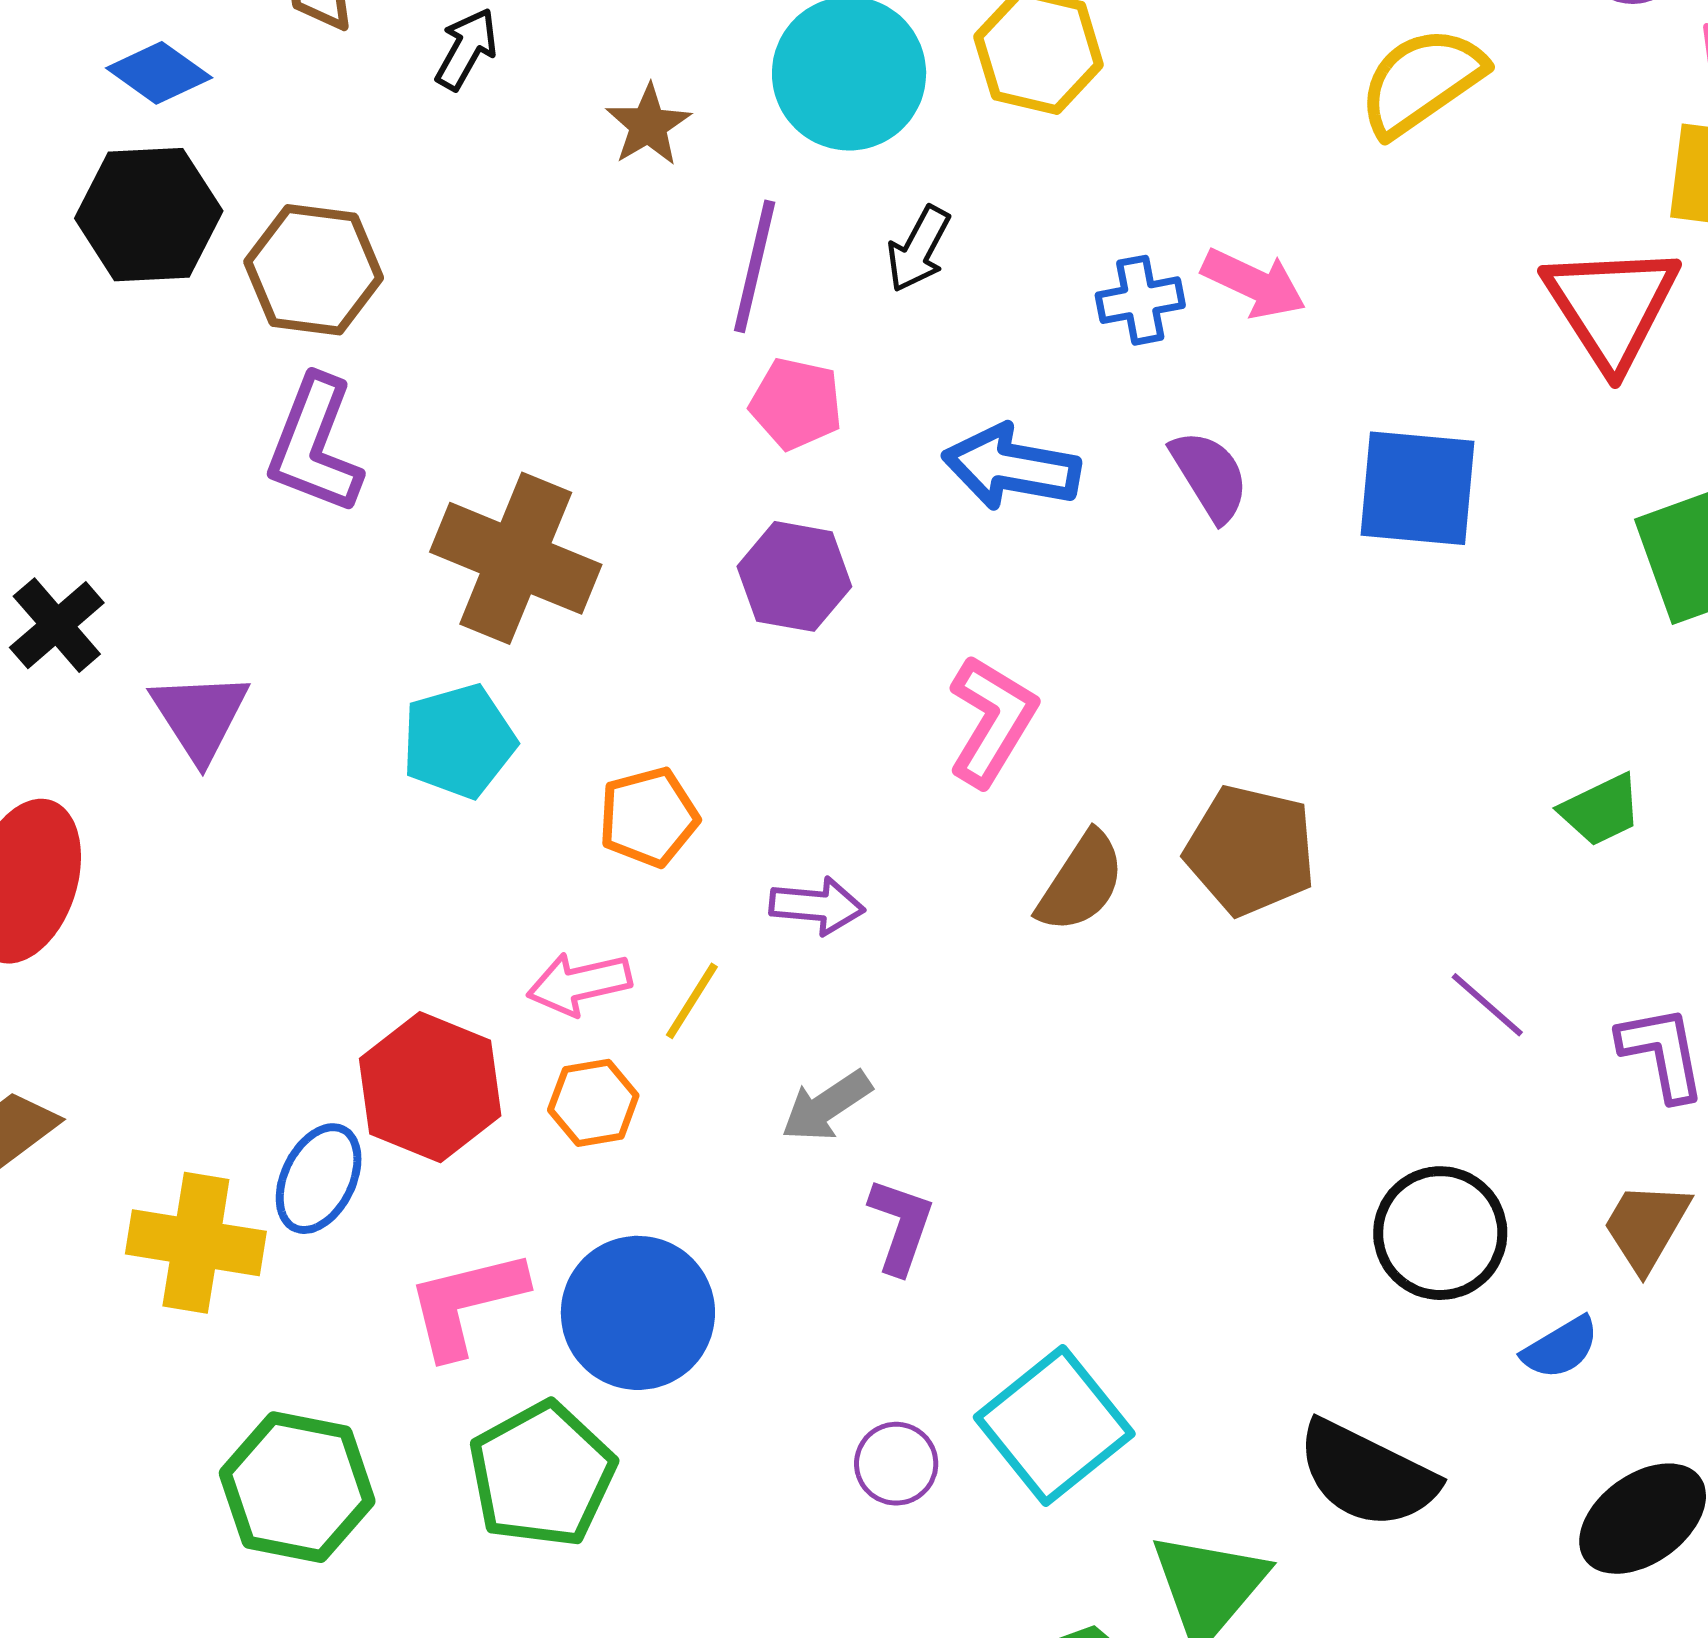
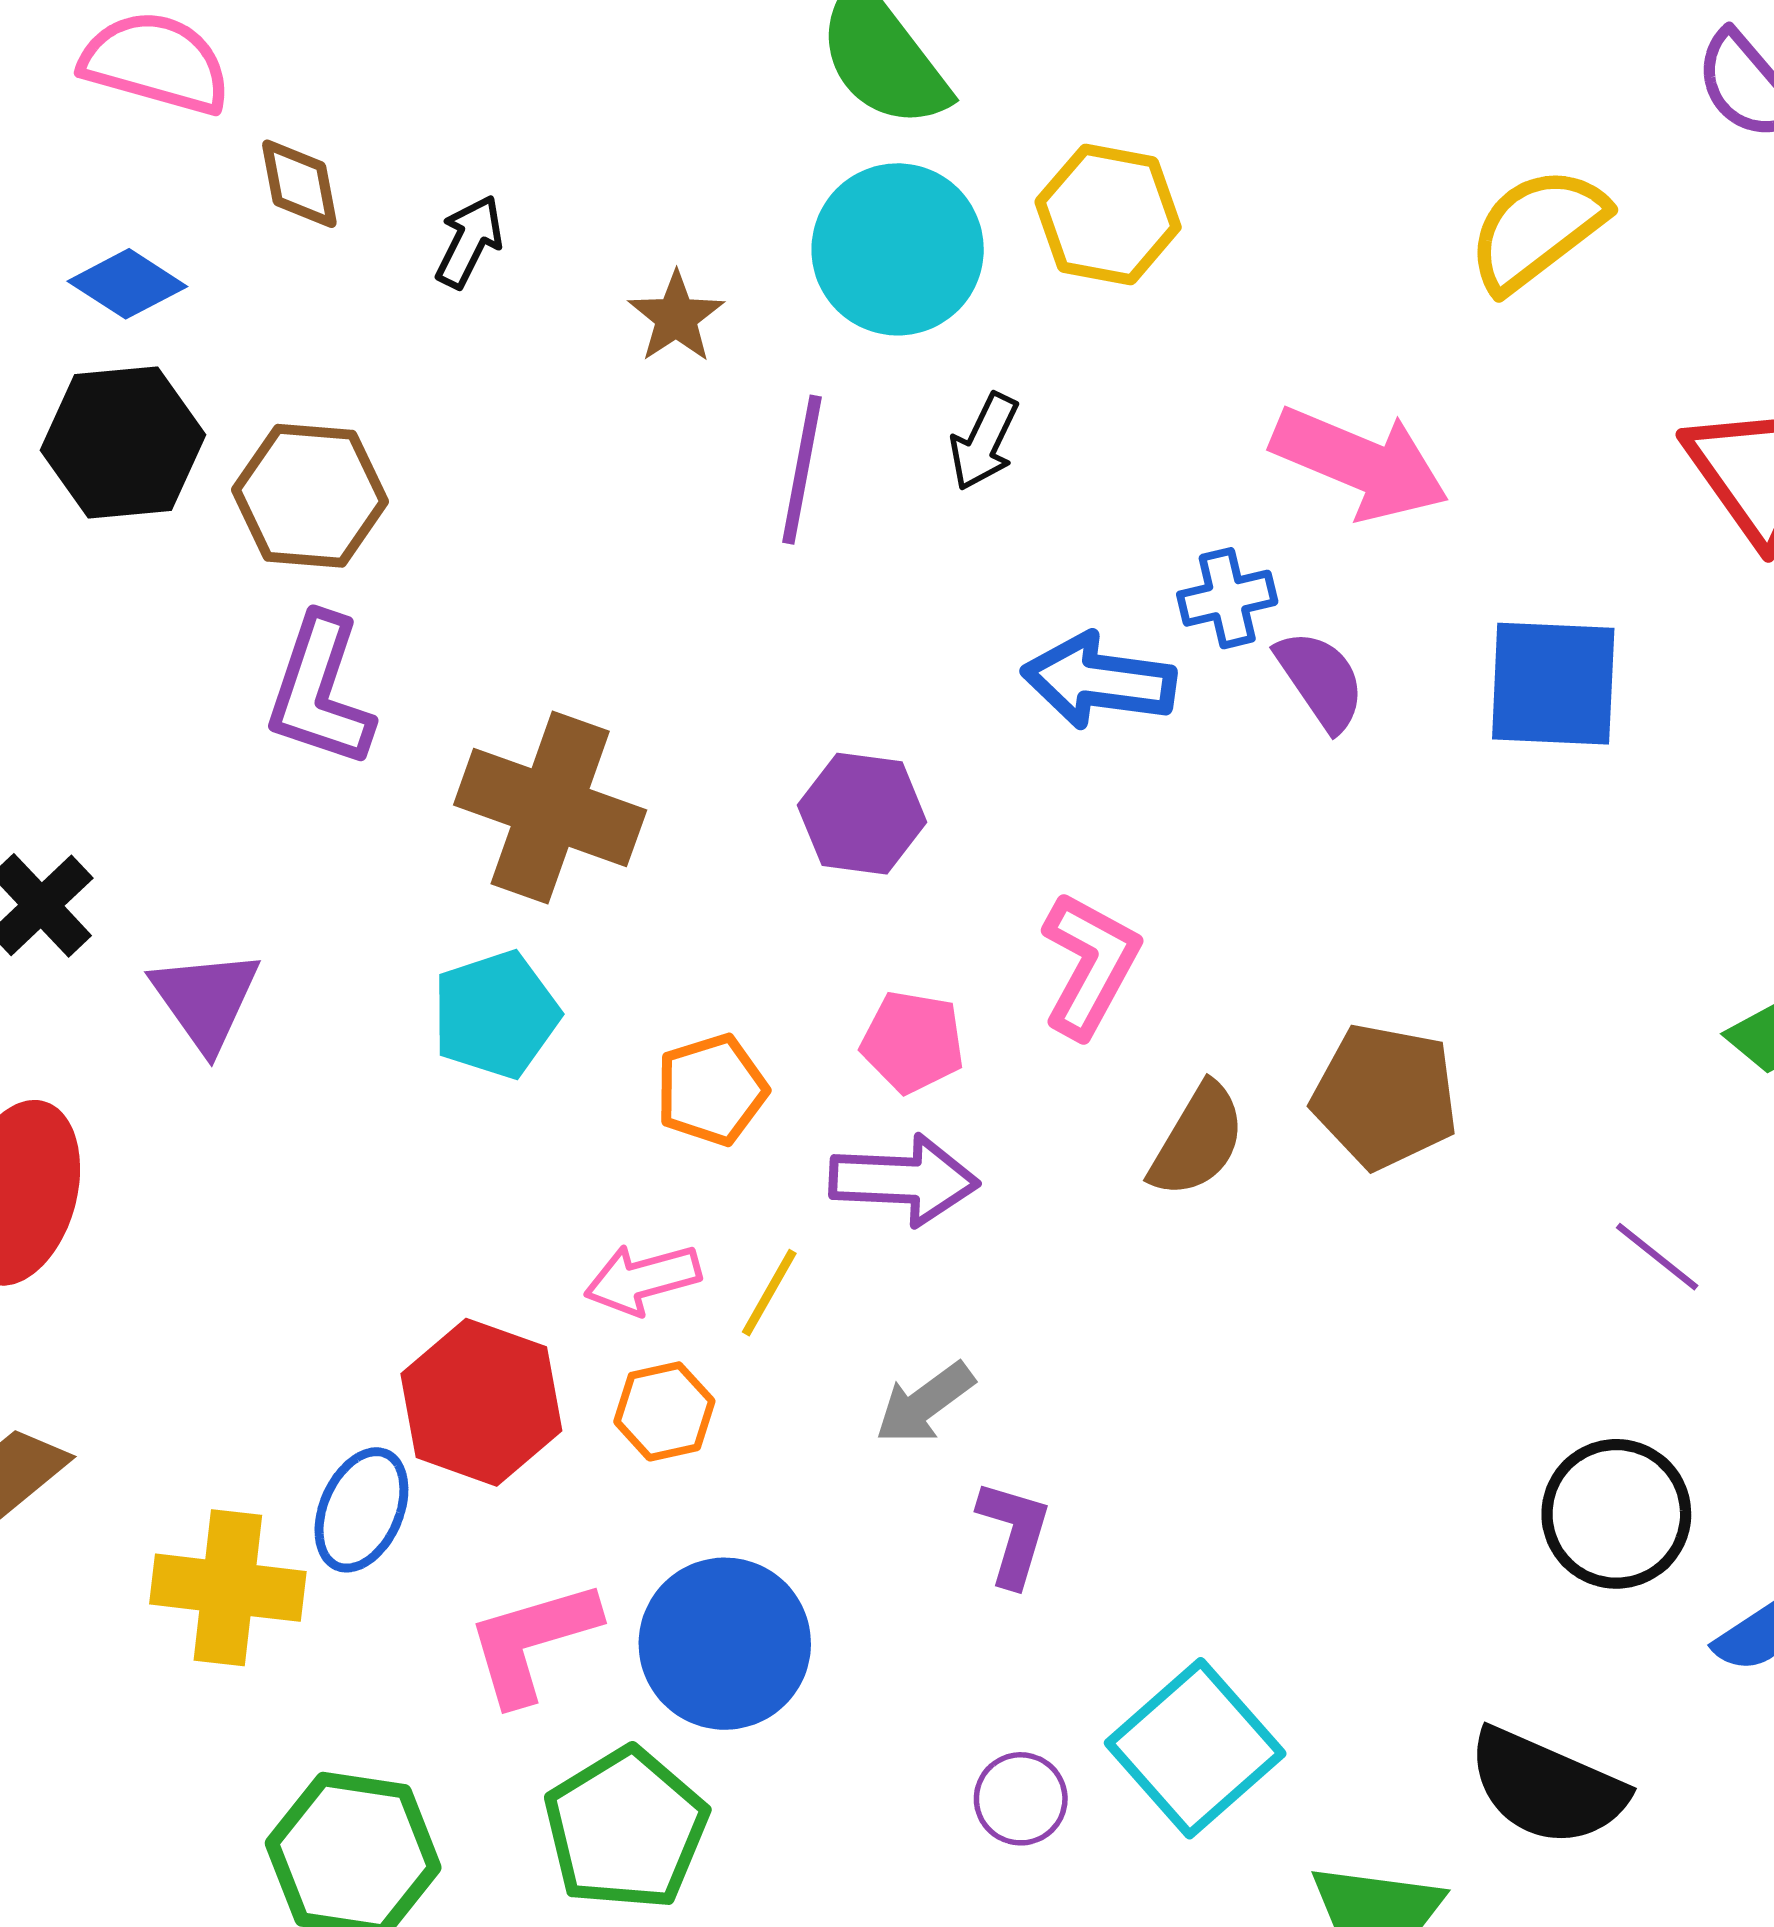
pink arrow: (1254, 283) -> (1360, 463), size x1.5
blue cross: (1140, 300) -> (1227, 598), moved
pink pentagon: (796, 404) -> (913, 1042), moved
purple arrow: (817, 906) -> (904, 1180), size x1.4

